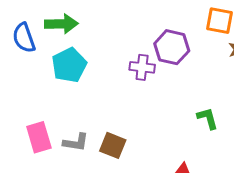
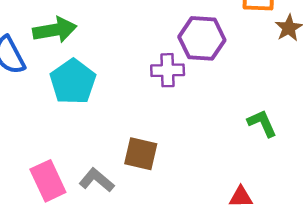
gray L-shape: (76, 142) -> (97, 180), turned -140
brown square: (113, 145) -> (141, 154), moved

